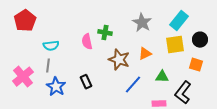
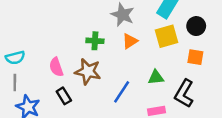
green cross: (105, 33) -> (95, 41), moved
pink semicircle: (87, 42) -> (56, 67), moved
orange triangle: (145, 54) -> (130, 41), moved
brown star: (119, 60) -> (88, 72), moved

